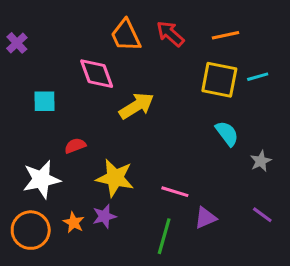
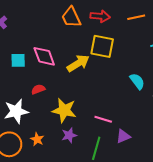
red arrow: (170, 34) -> (100, 16), turned 144
pink diamond: (97, 74) -> (44, 56), moved
yellow square: (219, 80) -> (102, 46), moved
purple star: (104, 216) -> (69, 135), moved

